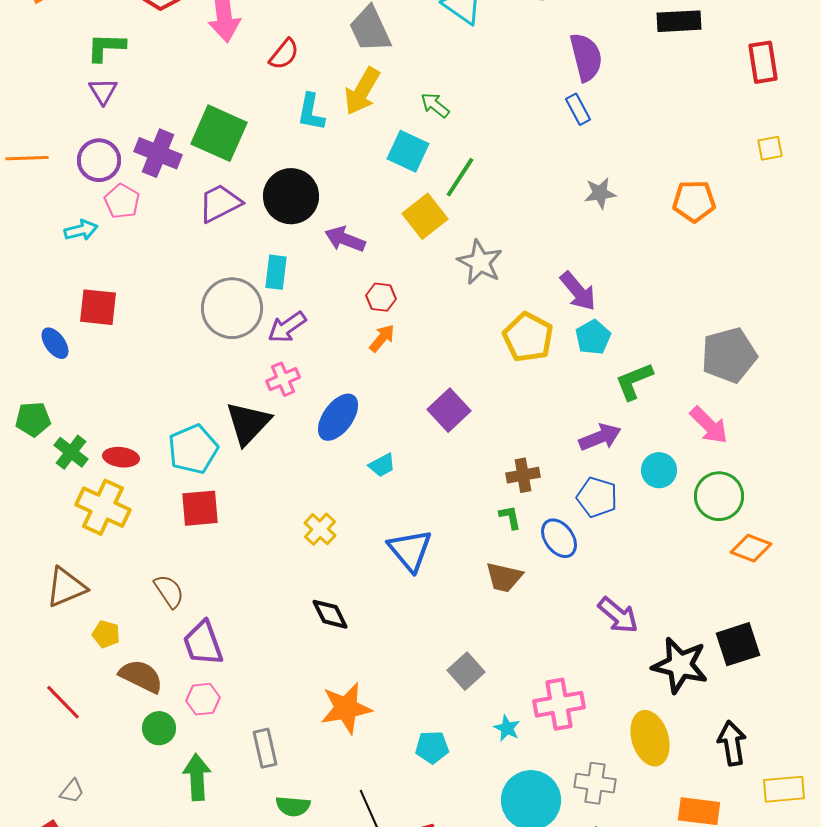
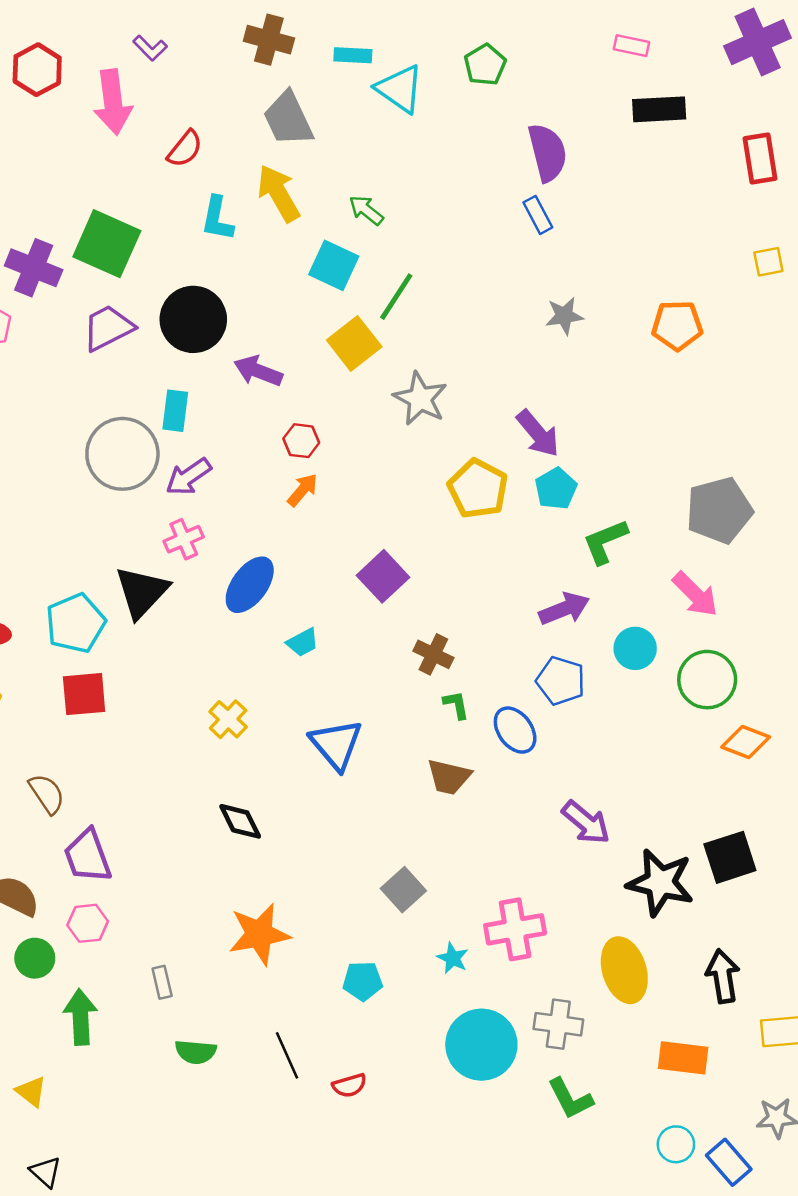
yellow arrow: (362, 91) -> (279, 193), turned 120
brown cross: (523, 475) -> (433, 654), moved, turned 36
gray rectangle: (265, 748) -> (162, 982), size x0.7

